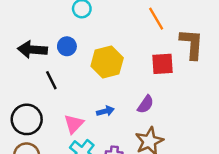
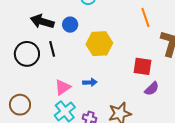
red square: (163, 64) -> (143, 66), moved
purple semicircle: (146, 104) -> (152, 89), moved
black circle: (27, 119) -> (27, 54), moved

